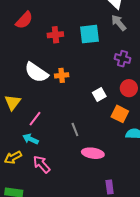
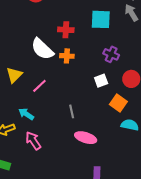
red cross: (55, 35) -> (66, 30), moved
purple cross: (123, 59) -> (111, 54), moved
pink line: (35, 119) -> (39, 86), moved

